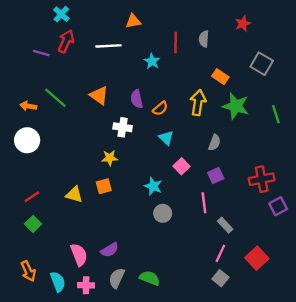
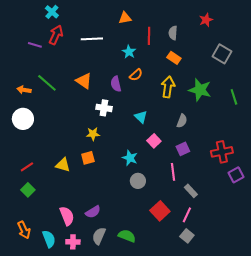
orange triangle: (133, 21) -> (125, 18), moved
orange rectangle: (220, 77) -> (174, 58), moved
orange semicircle: (160, 108) -> (136, 75), moved
red square: (257, 258) -> (160, 211), moved

